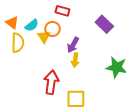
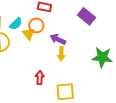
purple arrow: (73, 45) -> (58, 39), turned 91
red arrow: (51, 82) -> (40, 78), size x0.6

